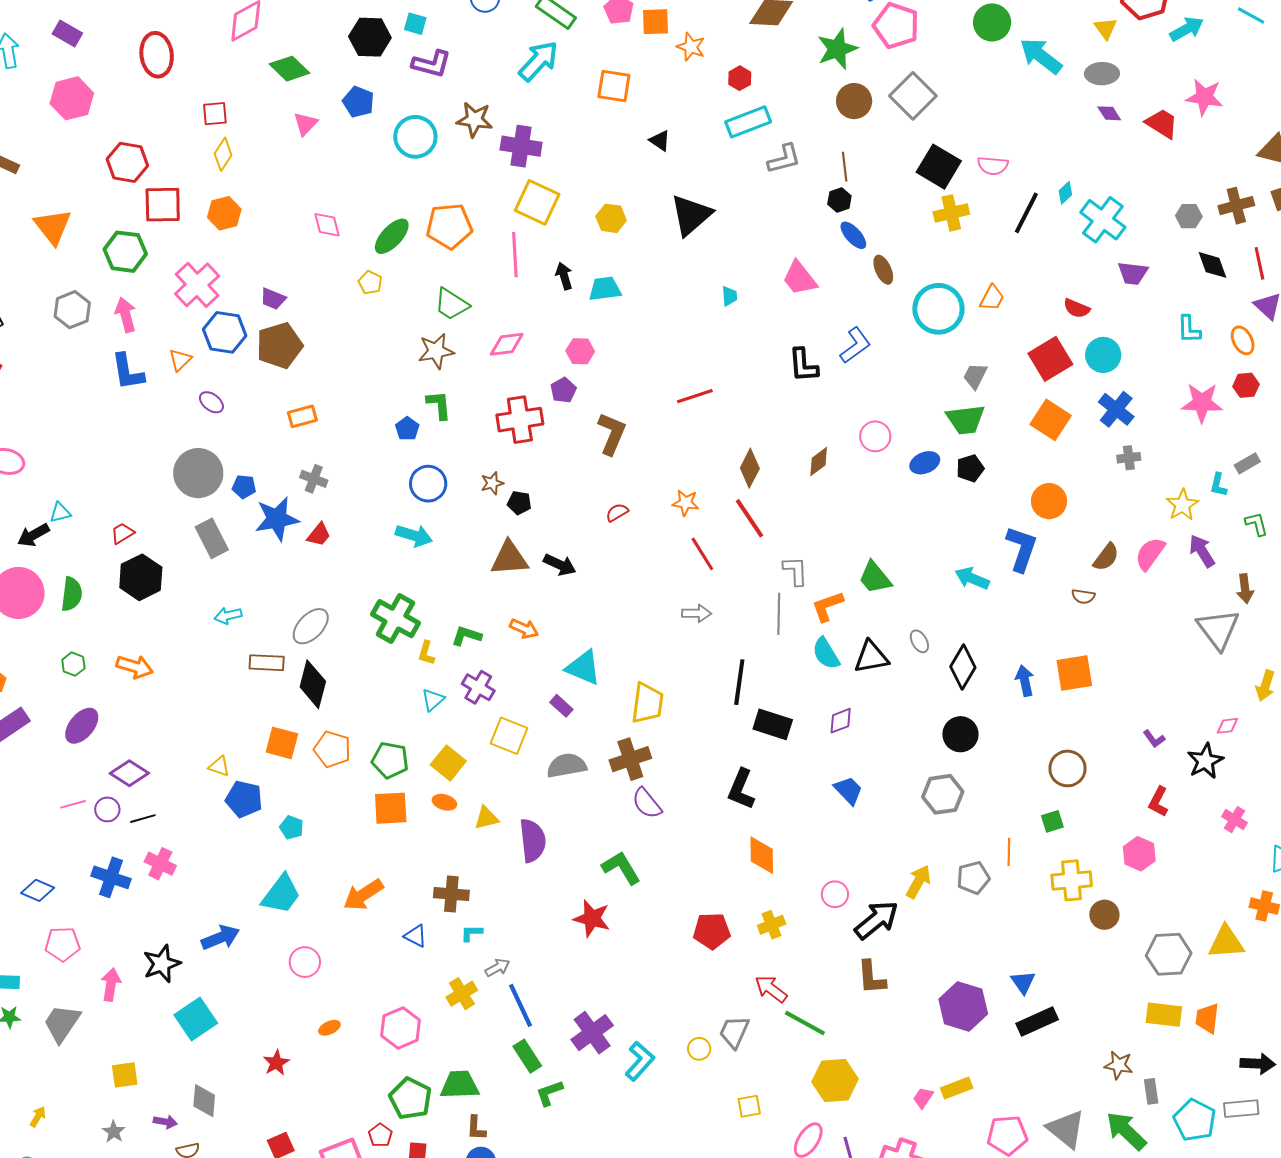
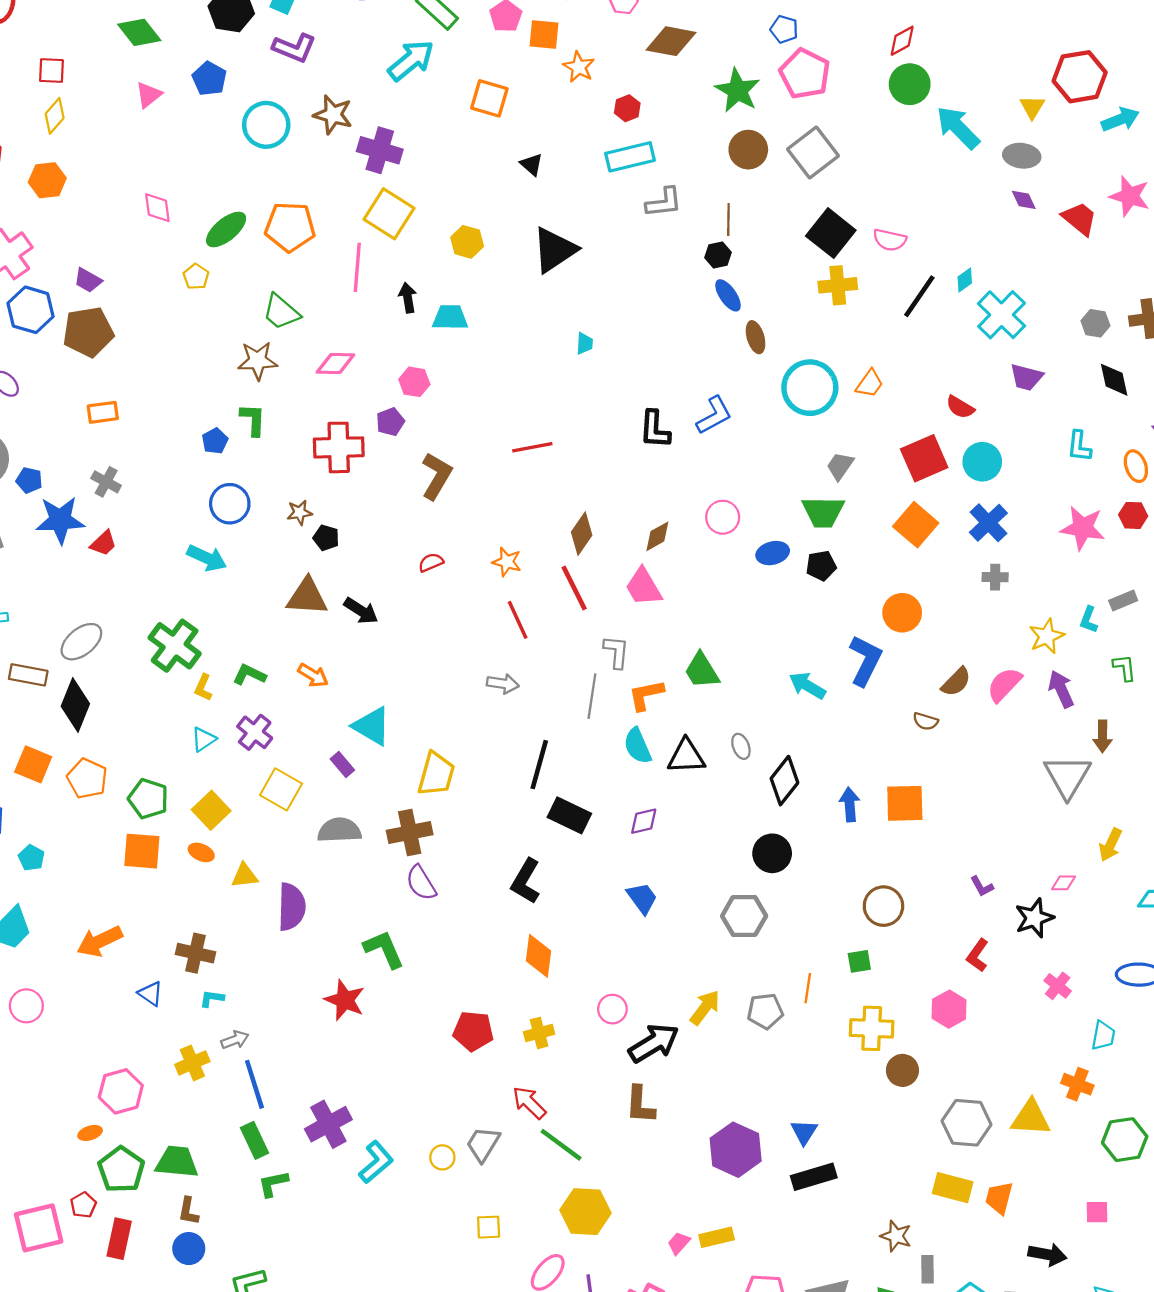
green star: (837, 49) -> (738, 90), turned -30
pink trapezoid: (800, 278) -> (643, 587), moved
orange ellipse: (329, 1028) -> (90, 1133), moved

